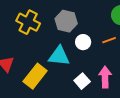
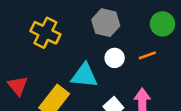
gray hexagon: (66, 21) -> (106, 23), moved

